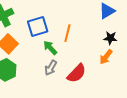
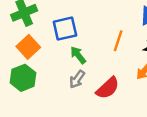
orange line: (67, 33) -> (118, 41), moved

